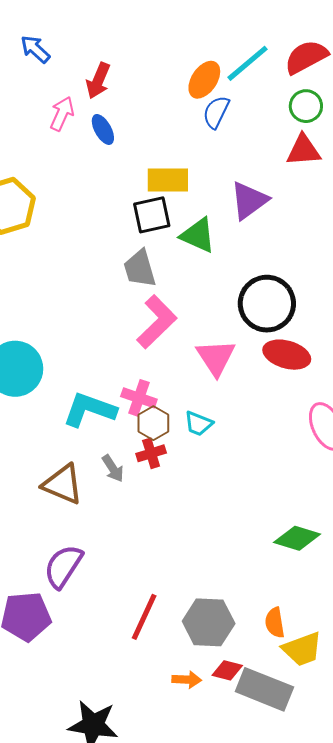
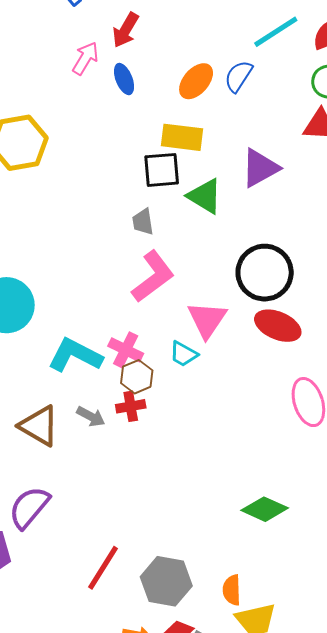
orange ellipse: (204, 80) -> (196, 81), moved
gray trapezoid: (140, 269) -> (143, 222), size x0.7
cyan trapezoid: (198, 424) -> (184, 354), moved
gray arrow: (113, 468) -> (91, 417), turned -36

